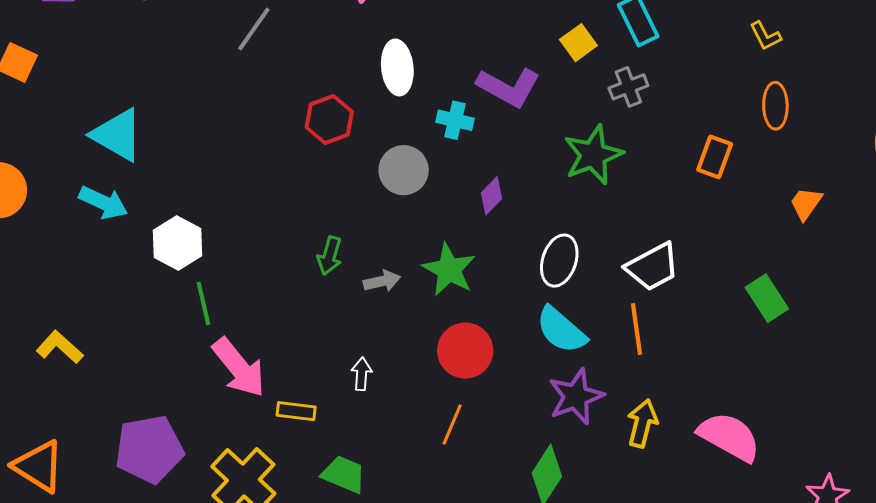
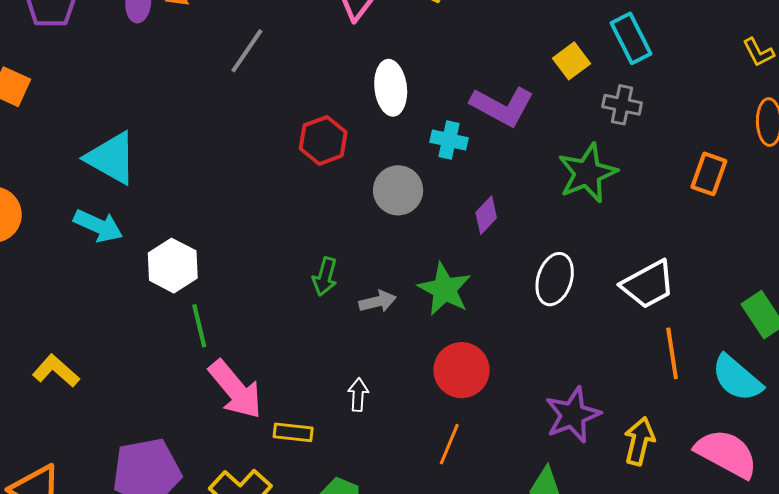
gray cross: (628, 87) -> (622, 105), turned 33
orange line: (637, 329) -> (672, 353), moved
cyan semicircle: (561, 330) -> (737, 378), moved

